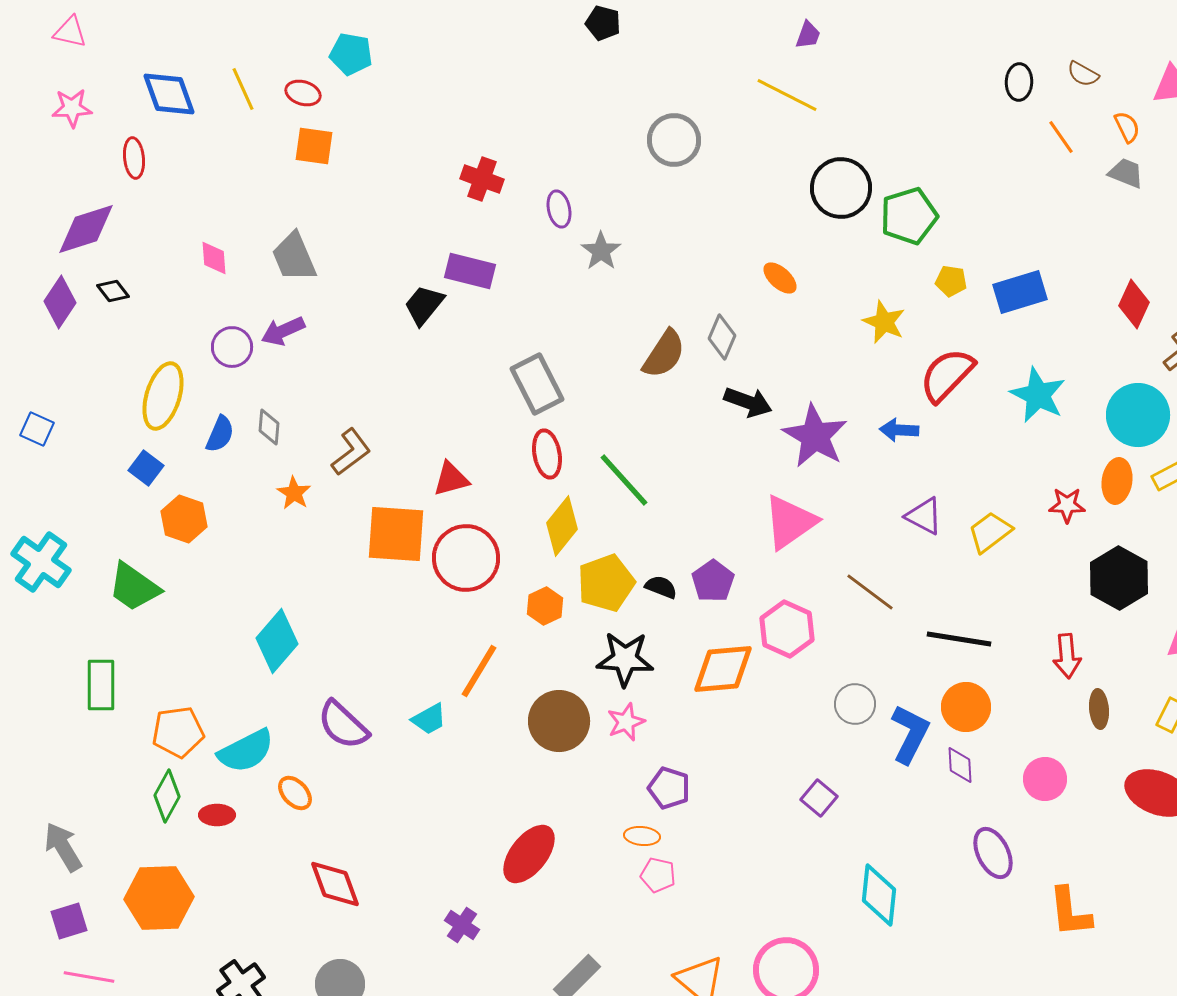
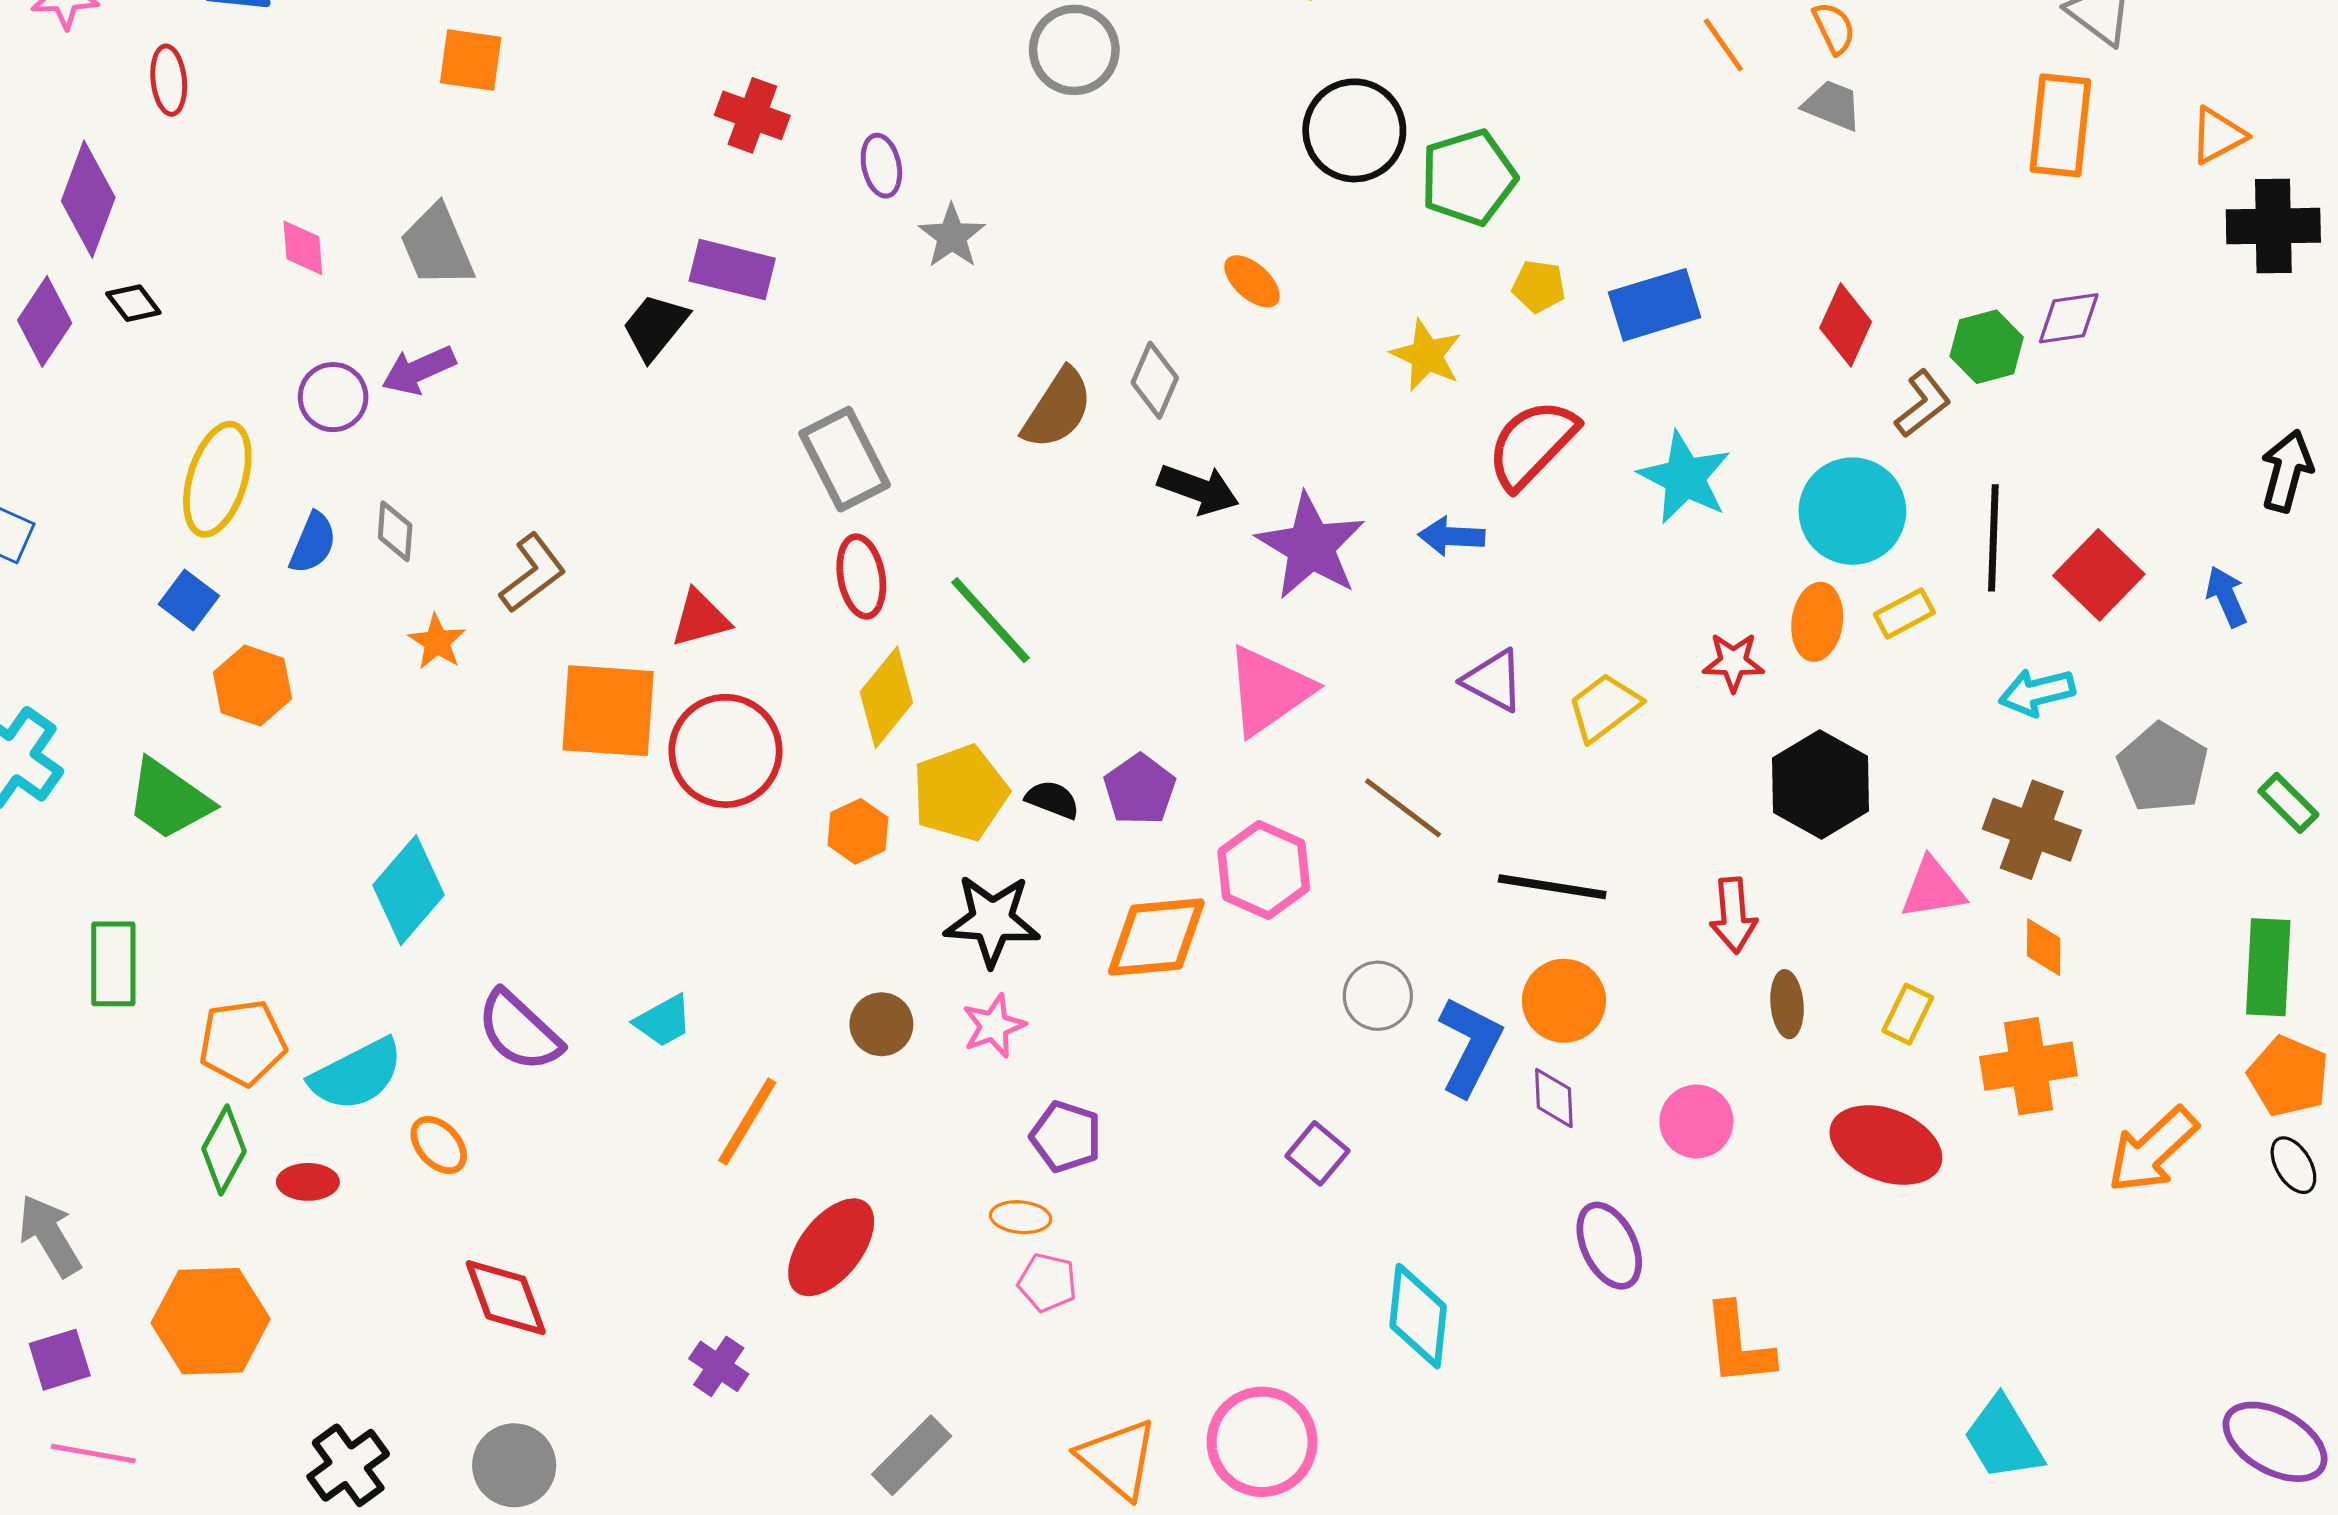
purple diamond: (86, 229) -> (88, 199), turned -52
orange line: (479, 671) -> (747, 1122), moved
brown circle: (559, 721) -> (881, 1024), size x0.6

